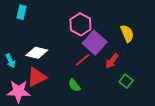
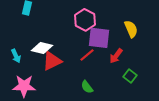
purple square: (95, 43) -> (99, 38), turned -35
red triangle: (37, 77) -> (52, 61), moved
green semicircle: (74, 85) -> (87, 87), moved

